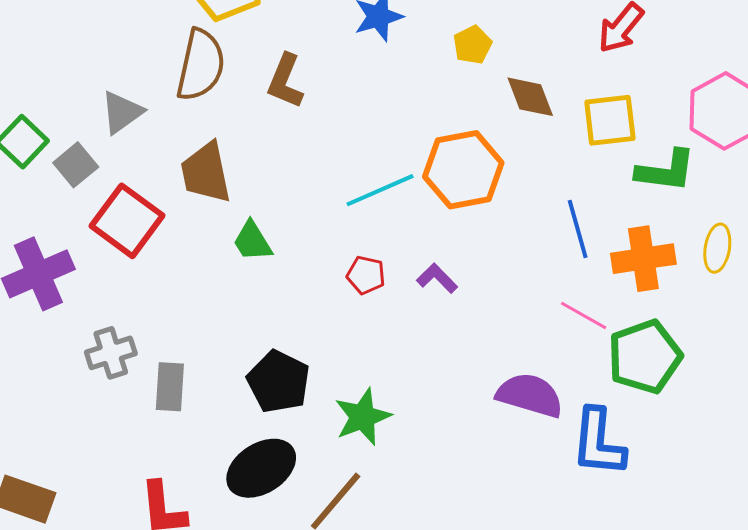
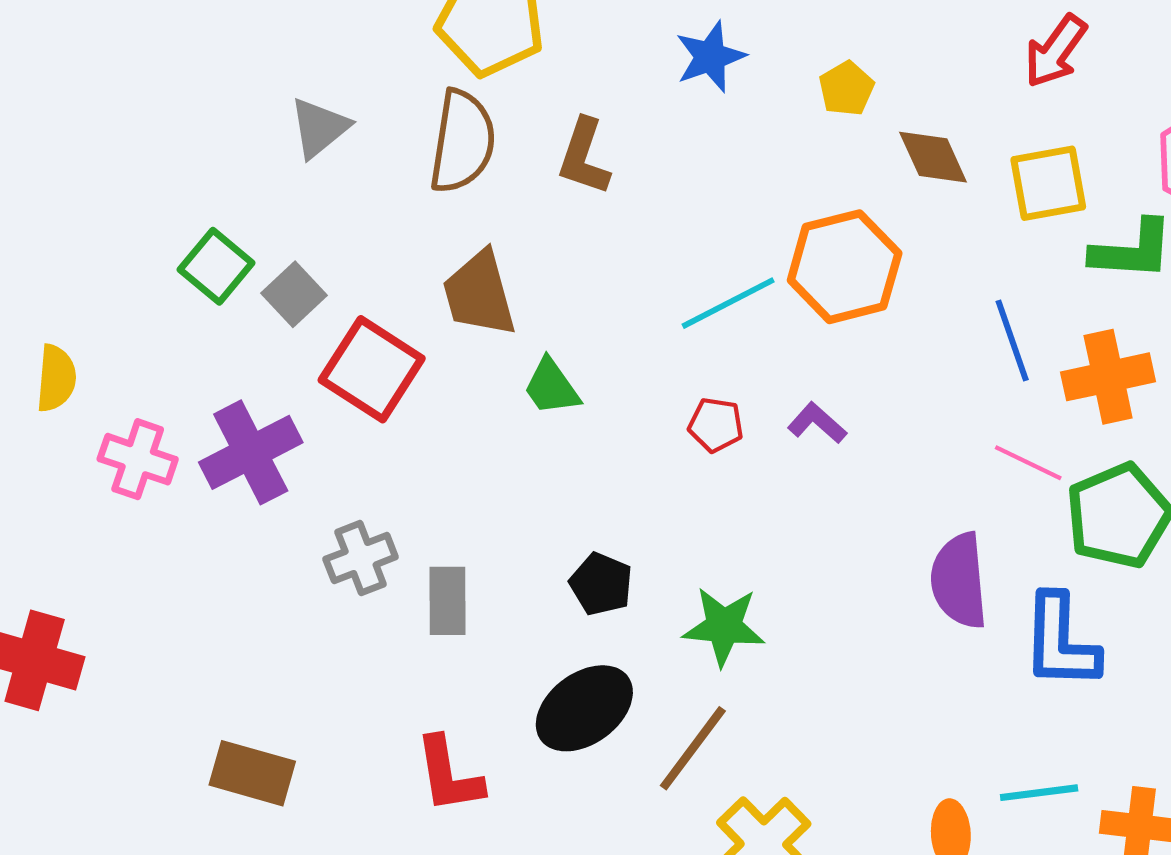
gray triangle: (122, 112) -> (319, 128), moved
black pentagon: (278, 382) -> (601, 584), size x0.7
purple semicircle: (530, 395) -> (959, 581), turned -108
green star: (363, 417) -> (724, 626), turned 30

